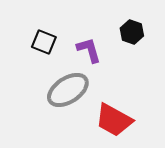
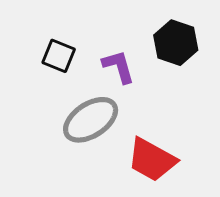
black hexagon: (132, 32) -> (176, 43), size x1.4

